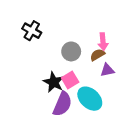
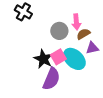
pink arrow: (103, 42) -> (76, 22), moved
cyan ellipse: (90, 99) -> (74, 59), moved

